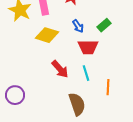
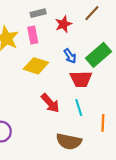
green rectangle: (104, 25) -> (98, 55), size x1.6
brown semicircle: (77, 104) -> (69, 141), turned 120

